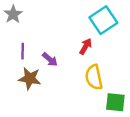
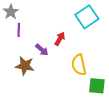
red arrow: (86, 46) -> (60, 39), moved
purple line: (23, 51) -> (19, 30), moved

